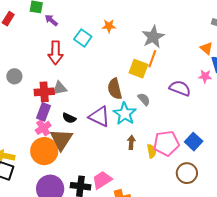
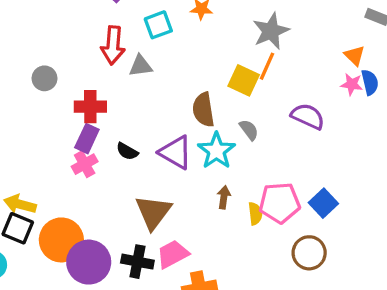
cyan square: (83, 38) -> (158, 25), turned 30
pink star: (205, 76) -> (352, 84), moved
gray triangle: (60, 88) -> (141, 66), moved
brown triangle: (61, 139) -> (153, 212), moved
orange circle: (44, 151) -> (61, 240), moved

